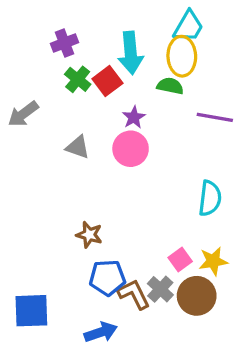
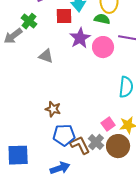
green cross: (78, 79) -> (29, 21), moved
red square: (107, 81) -> (64, 16), turned 36
purple star: (134, 117) -> (80, 38), size x1.5
pink circle: (131, 149) -> (103, 47), moved

